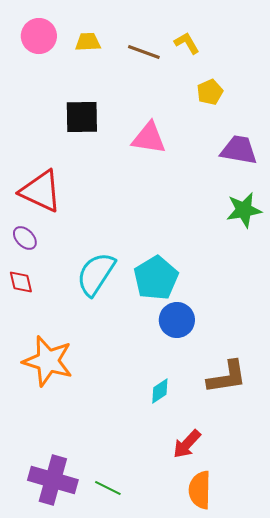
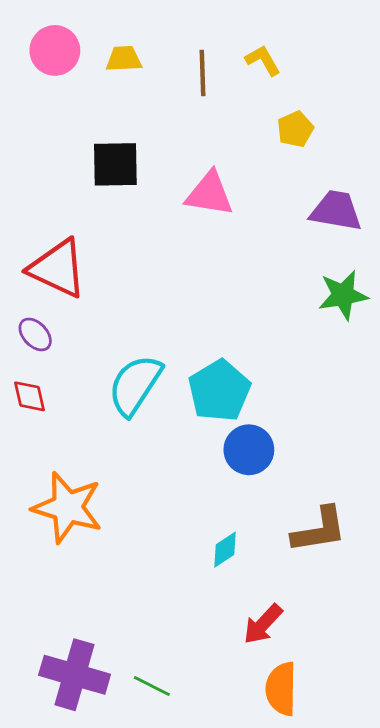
brown line: (144, 52) -> (202, 73), turned 68

